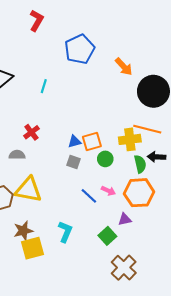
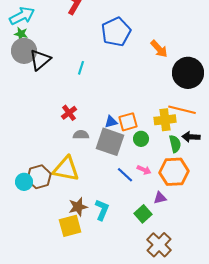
gray semicircle: (17, 155) -> (81, 135), moved
gray square: (73, 162) -> (110, 142), size x2.0
brown star: (23, 231) -> (78, 207), moved

